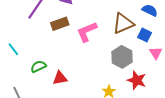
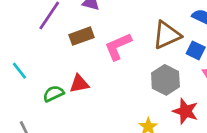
red triangle: (60, 78) -> (79, 84), moved

